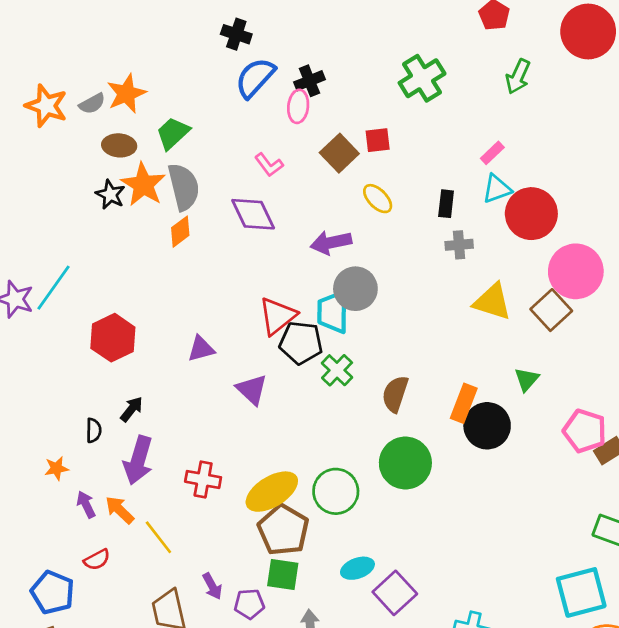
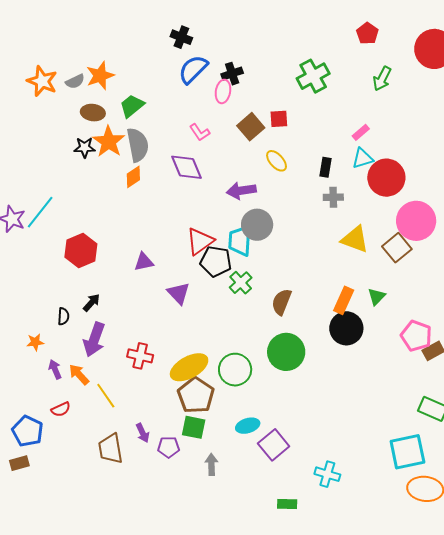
black star: (110, 195) -> (85, 147), turned -30
orange rectangle: (464, 403) -> (344, 300), moved

